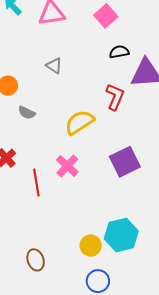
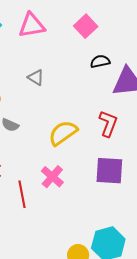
red L-shape: (115, 97) -> (108, 124), moved
purple square: (125, 162) -> (109, 171), turned 32

